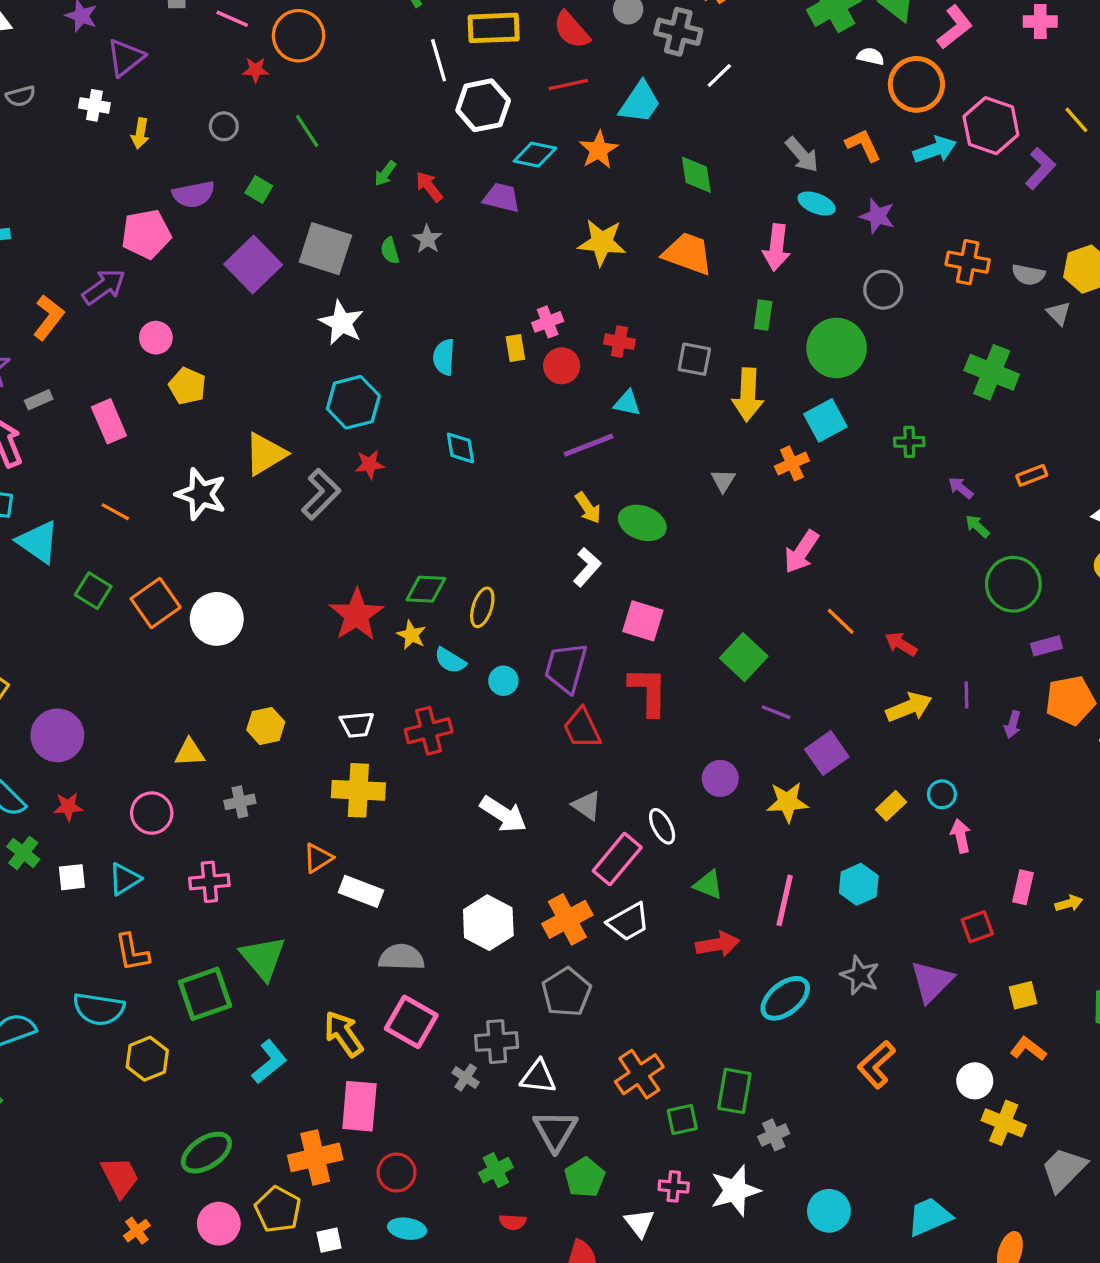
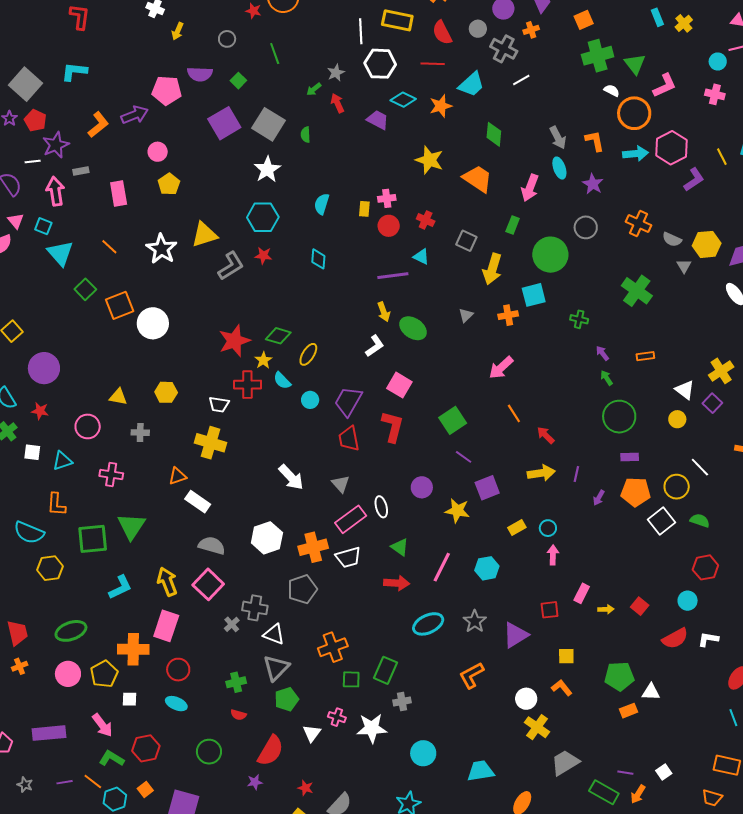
cyan ellipse: (817, 203) -> (559, 168), turned 35
gray star: (427, 239) -> (336, 73), moved
red cross: (429, 731) -> (247, 385), moved

